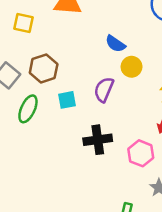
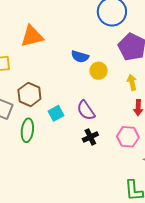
purple semicircle: (104, 89) -> (86, 110), moved, turned -40
black cross: (98, 140) -> (90, 137), size x0.7

